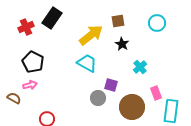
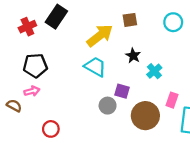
black star: (122, 44) -> (133, 56), moved
black pentagon: (33, 62) -> (35, 66), turned -30
pink rectangle: (156, 93) -> (172, 100), turned 40

